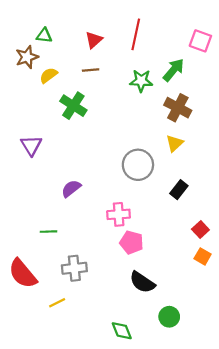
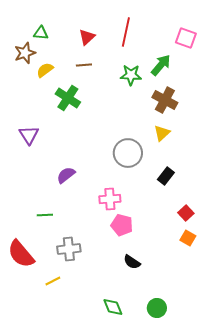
black semicircle: (142, 282) -> (132, 262), size x0.7
green circle: (169, 317) -> (157, 308), moved

